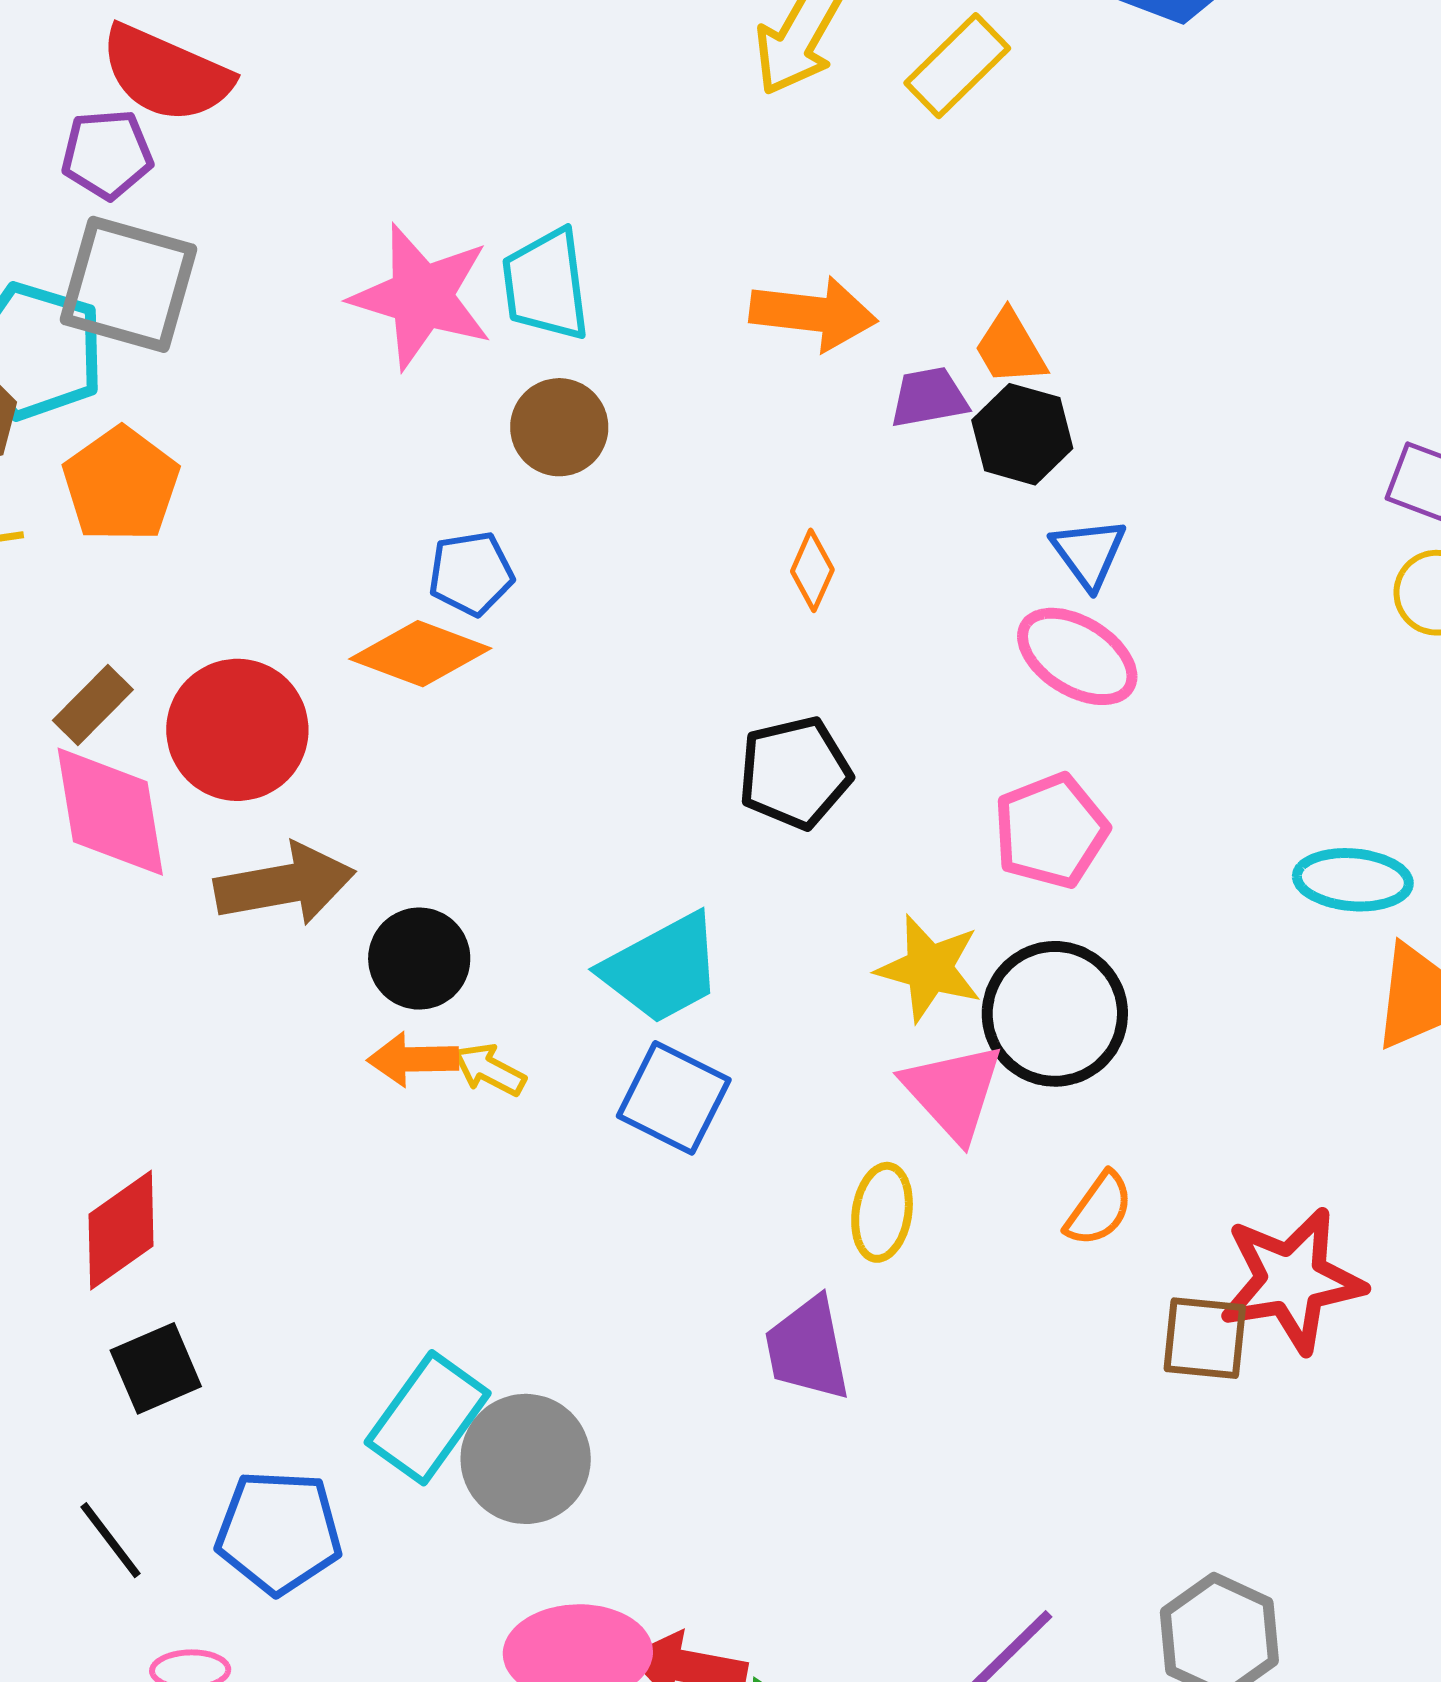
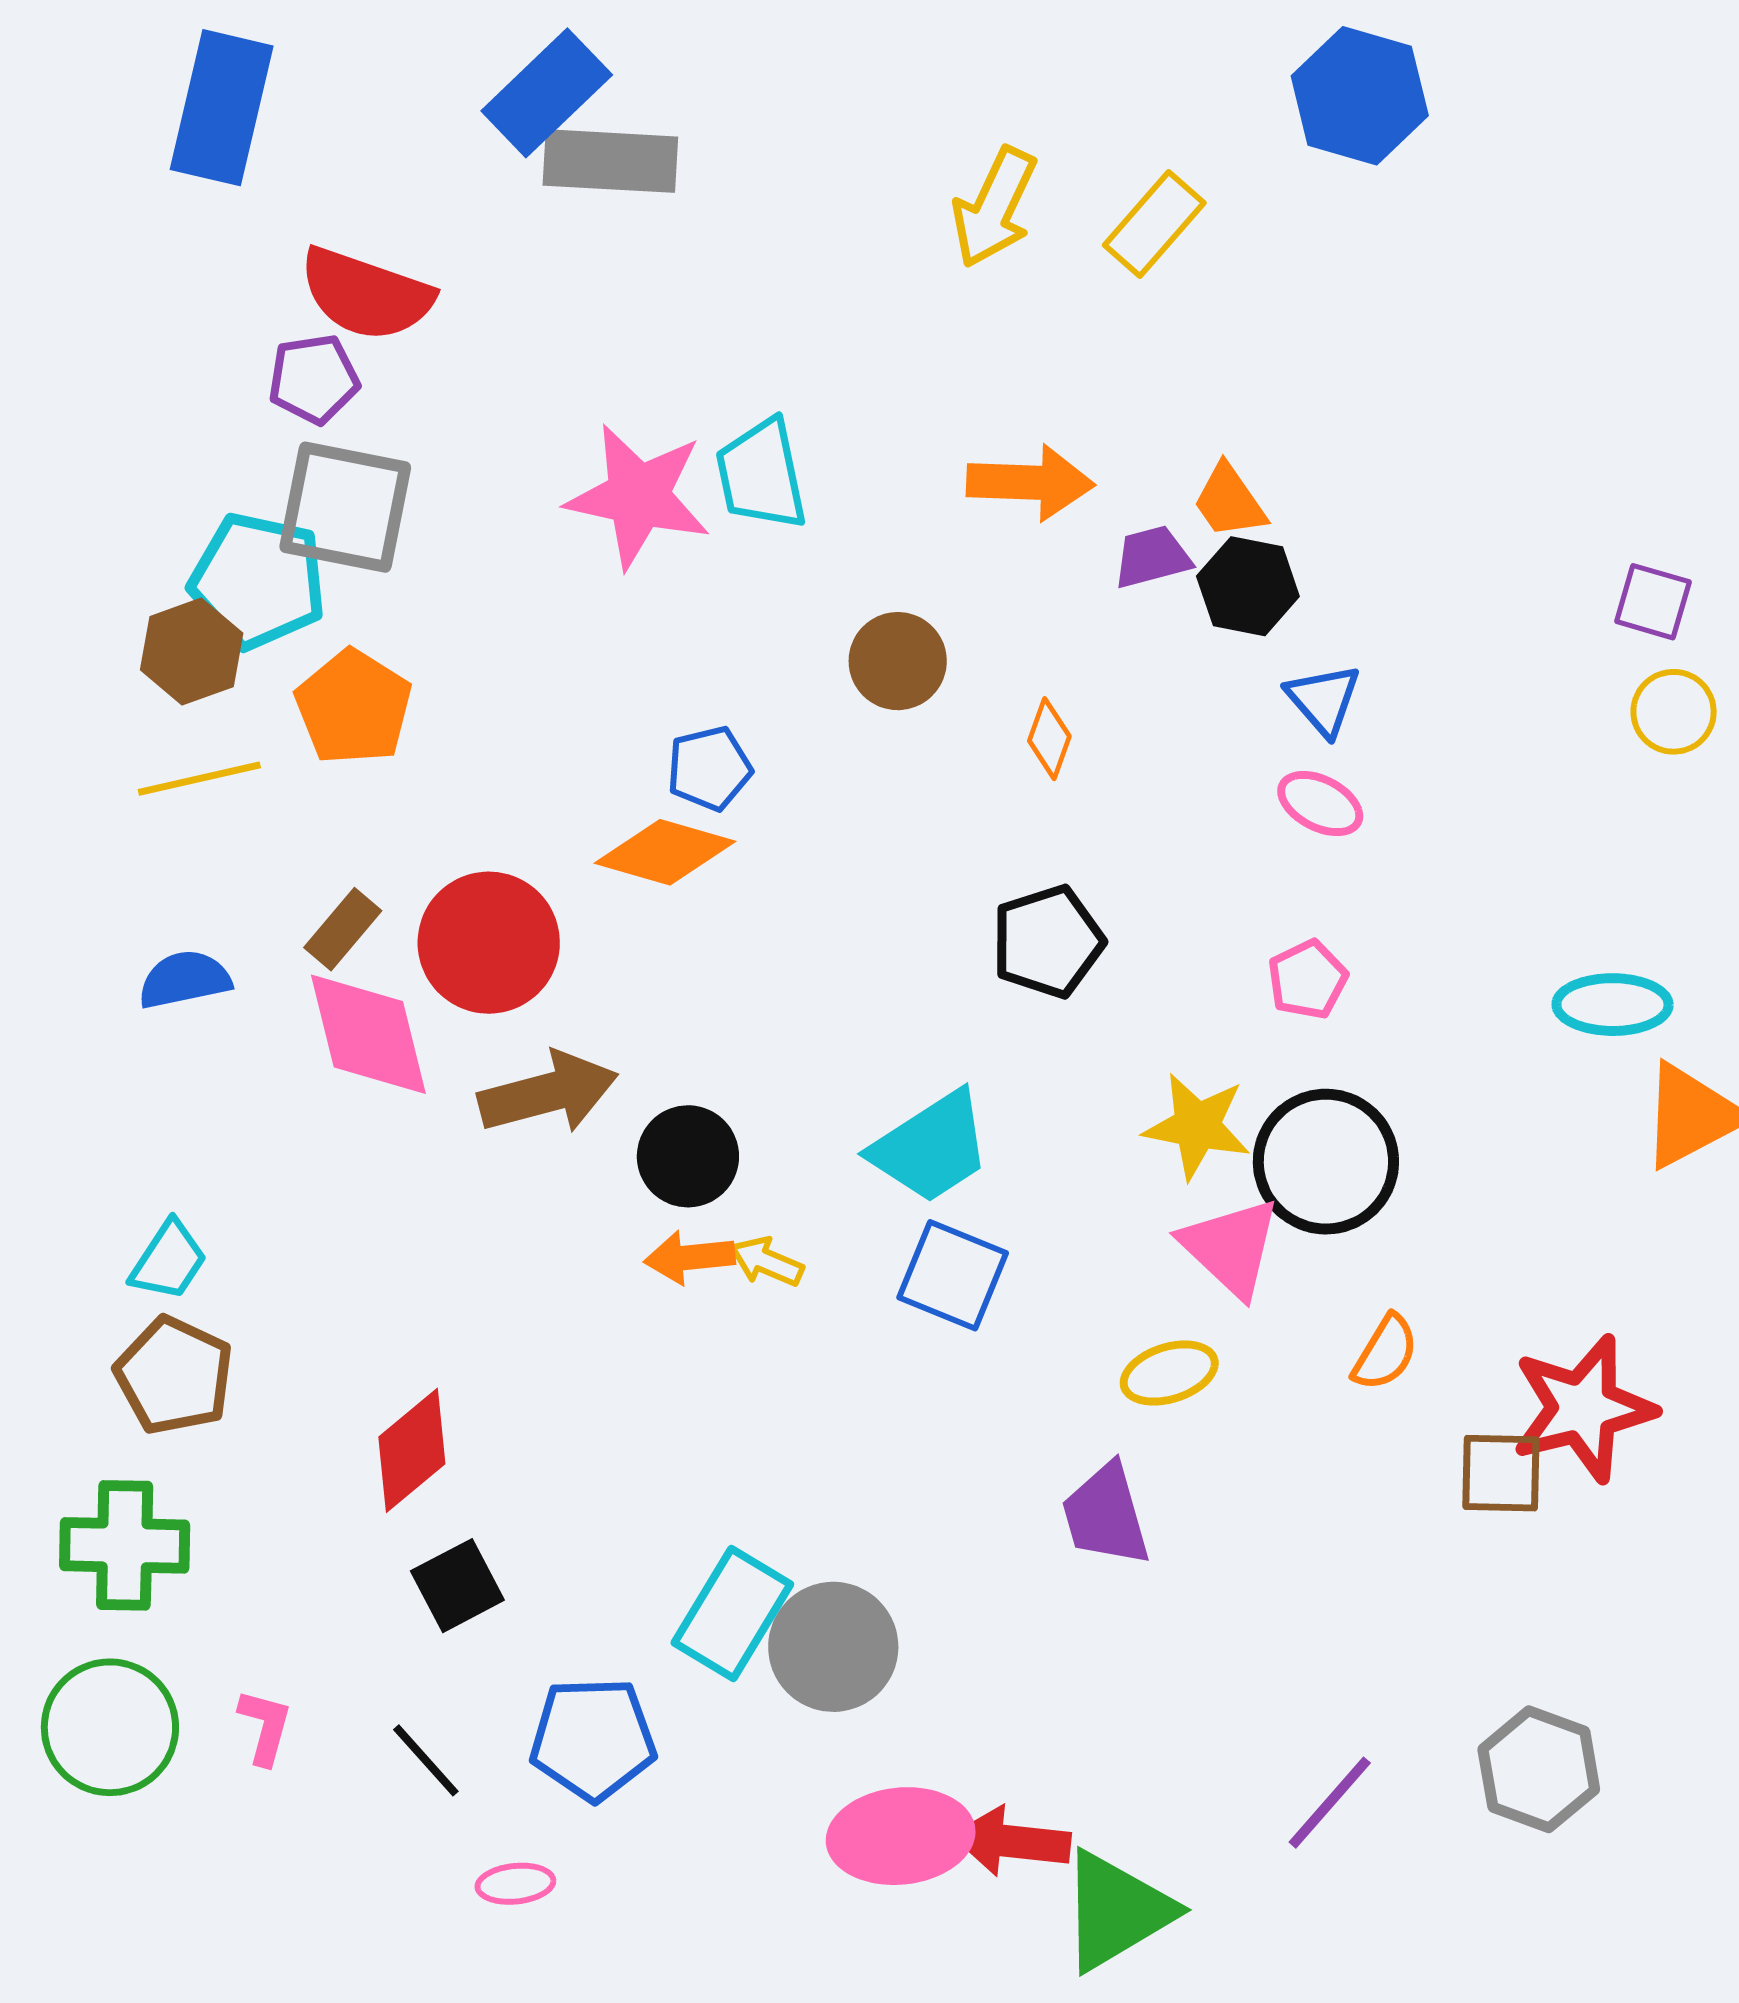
brown circle: (559, 427) -> (898, 661), moved
pink ellipse: (1077, 656) -> (1320, 804), size x0.7
pink pentagon: (1051, 831) -> (1308, 979), size x0.7
yellow ellipse: (882, 1212) -> (1169, 1373), turned 68

